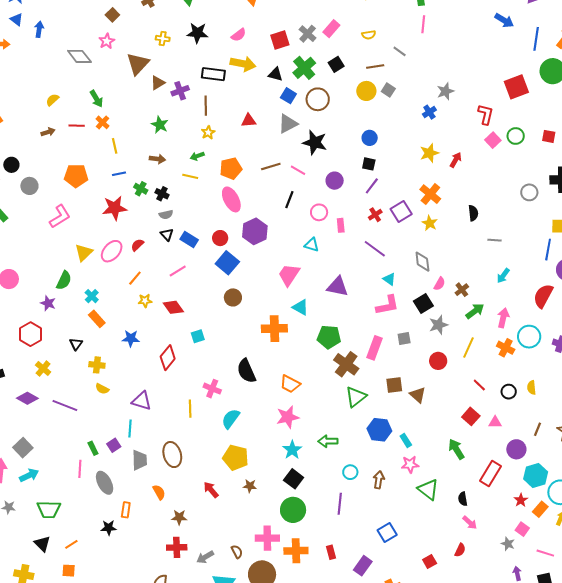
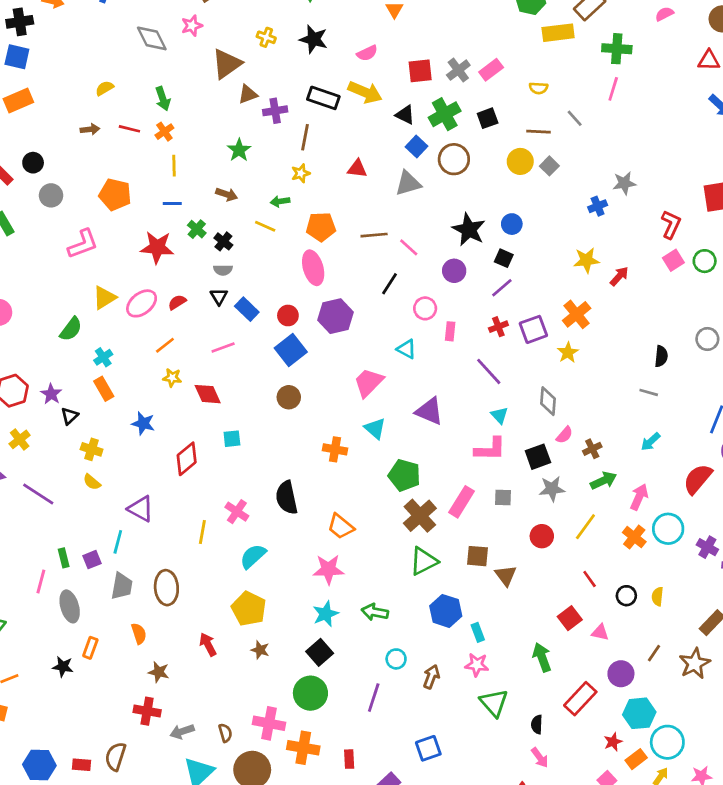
black star: (315, 142) -> (469, 230), moved
black semicircle: (473, 213) -> (661, 356), moved
purple star: (48, 303) -> (51, 394), moved
orange cross: (274, 329) -> (335, 449), size x0.7

